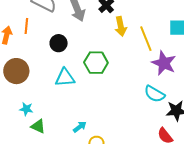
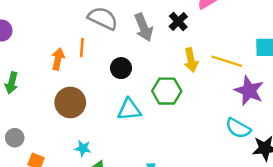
yellow arrow: (121, 26) -> (191, 60), moved
yellow line: (146, 39) -> (227, 61), turned -50

